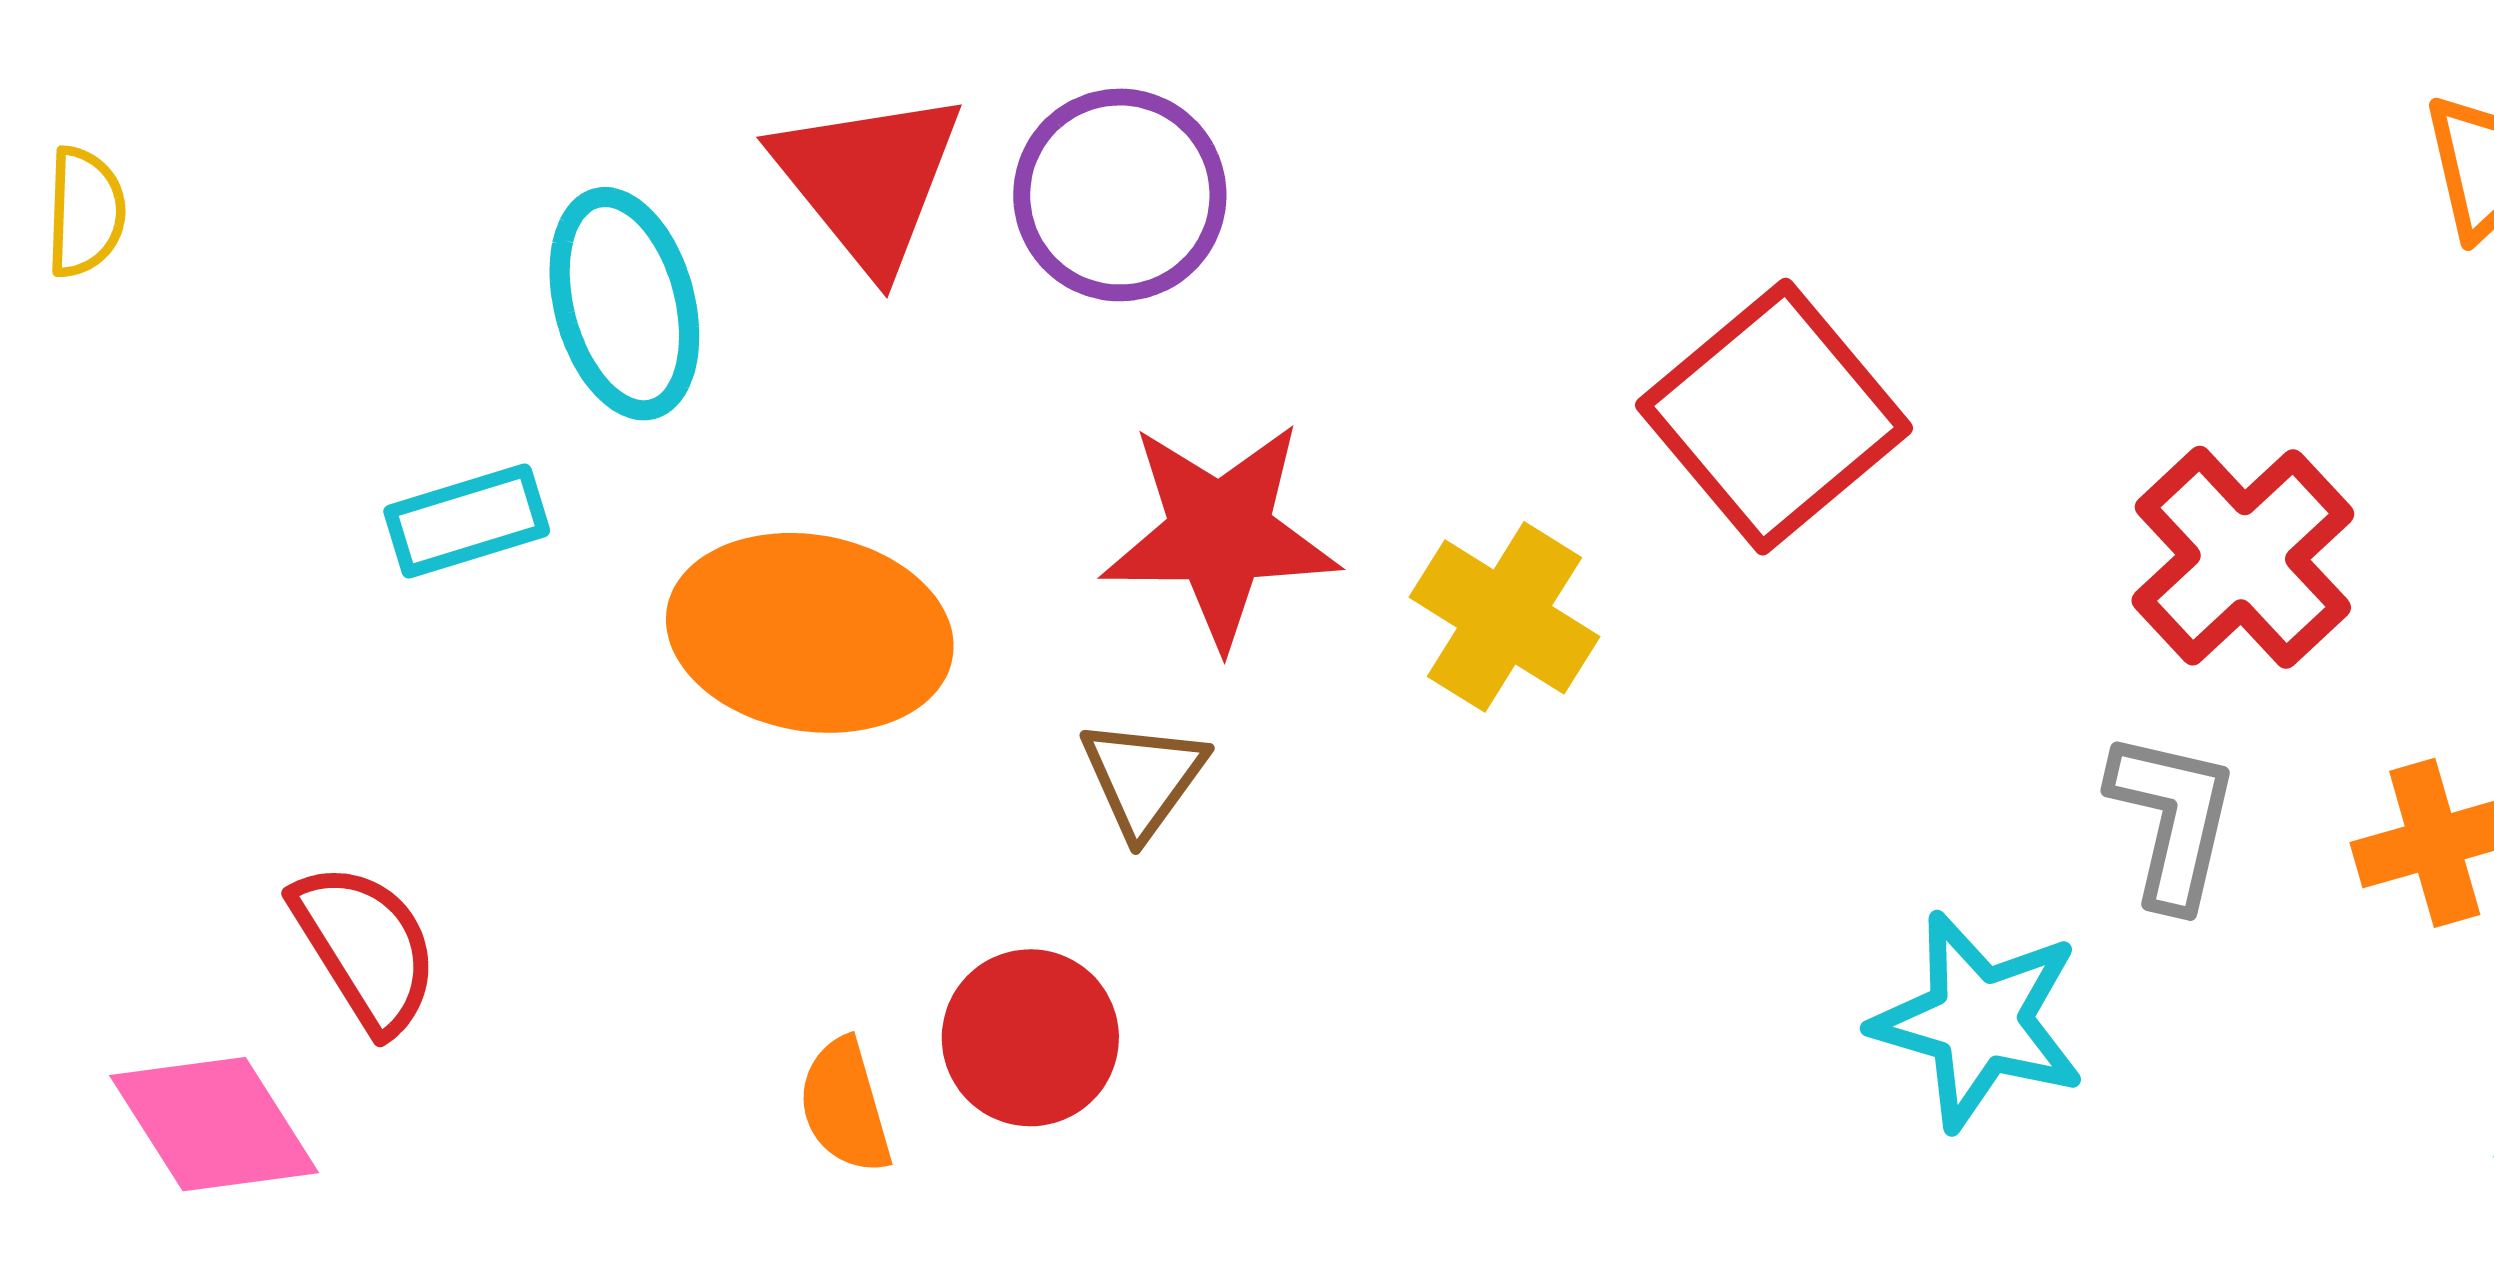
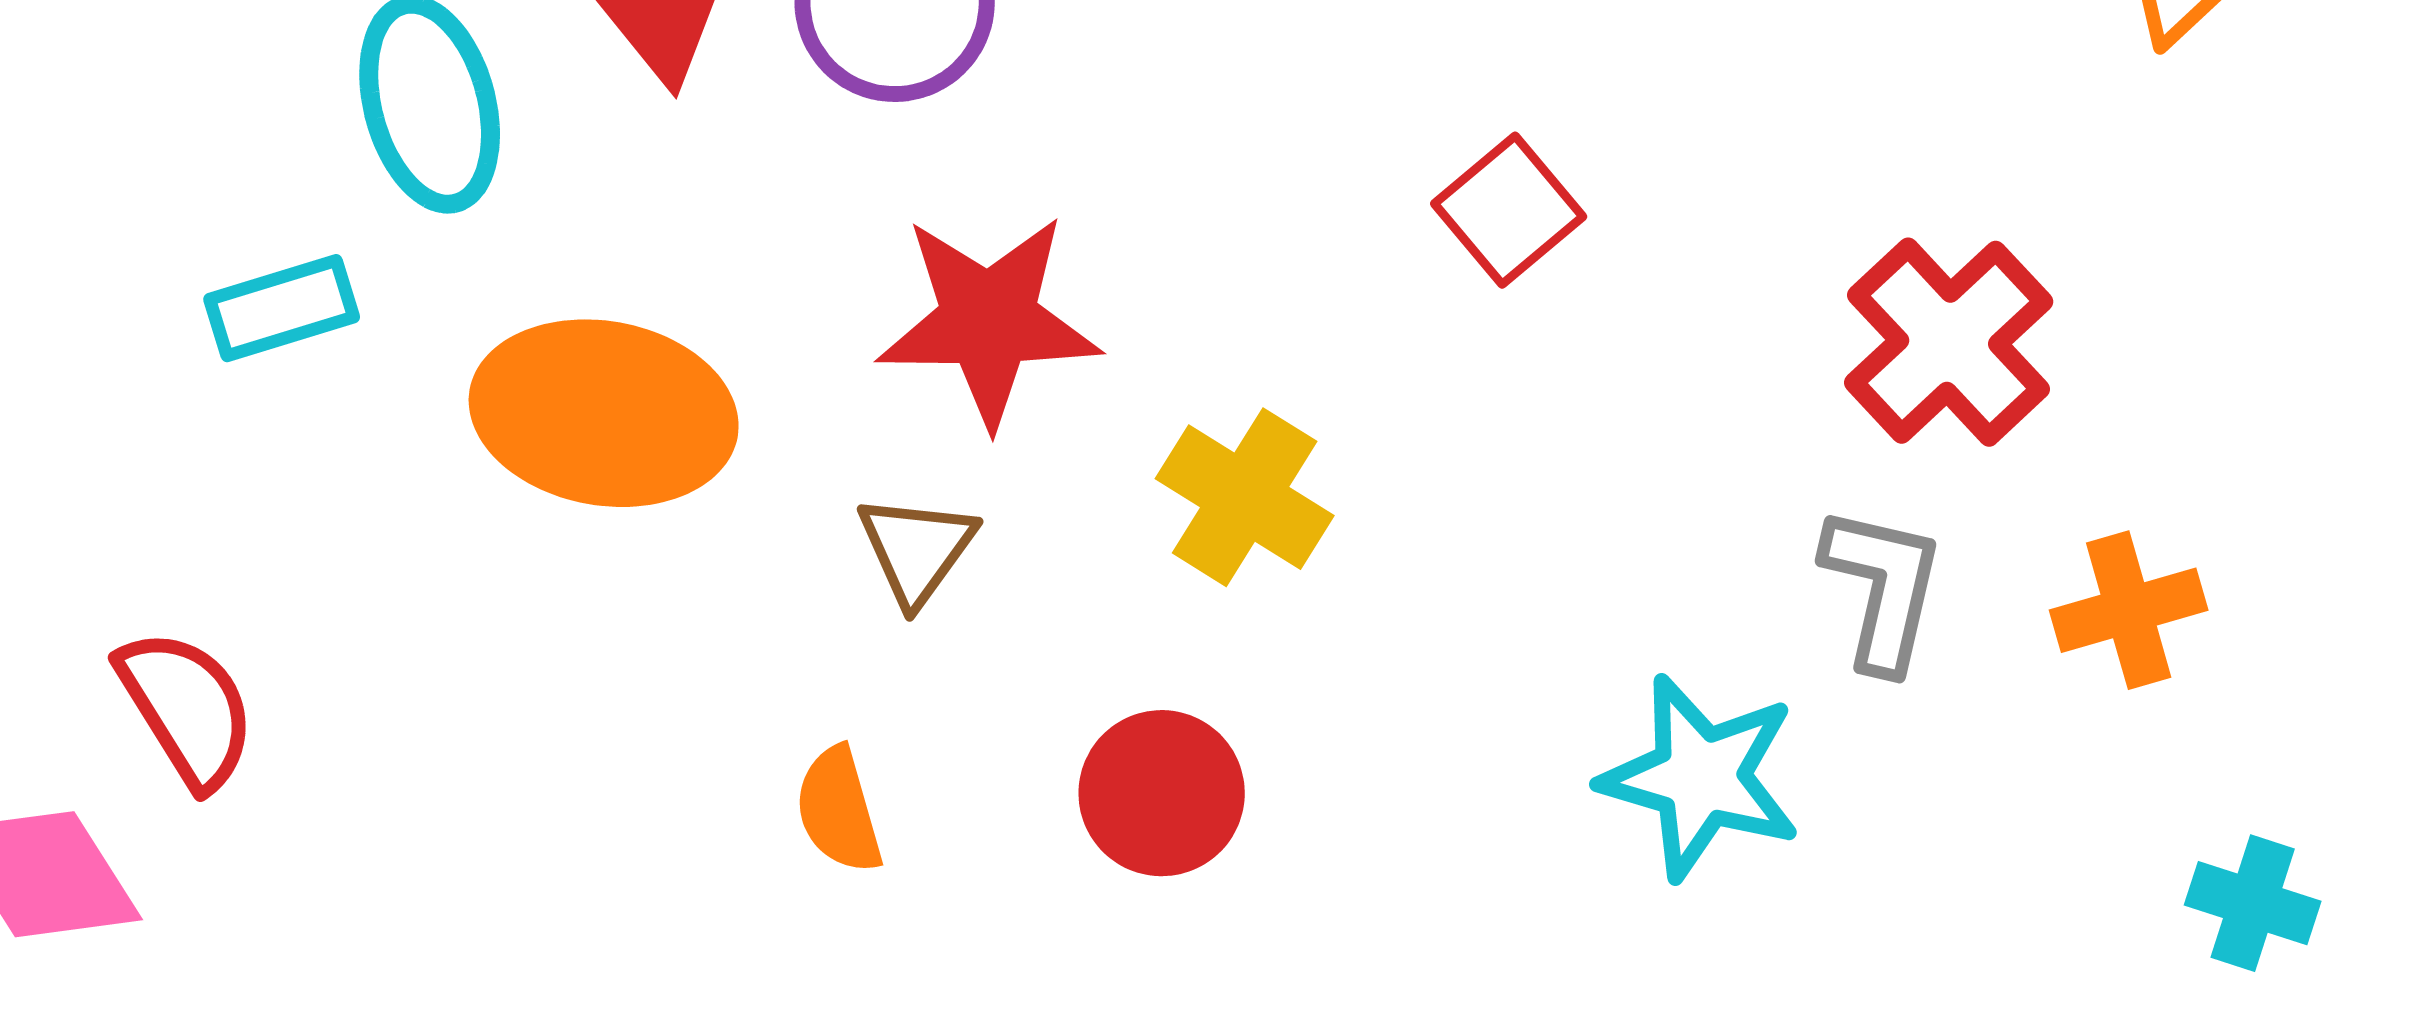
red square: (1774, 417) -> (1509, 210), size x0.6
yellow cross: (1504, 617) -> (1245, 497), moved
red circle: (1030, 1038) -> (1162, 793), moved
orange semicircle: (845, 1106) -> (839, 810), moved

